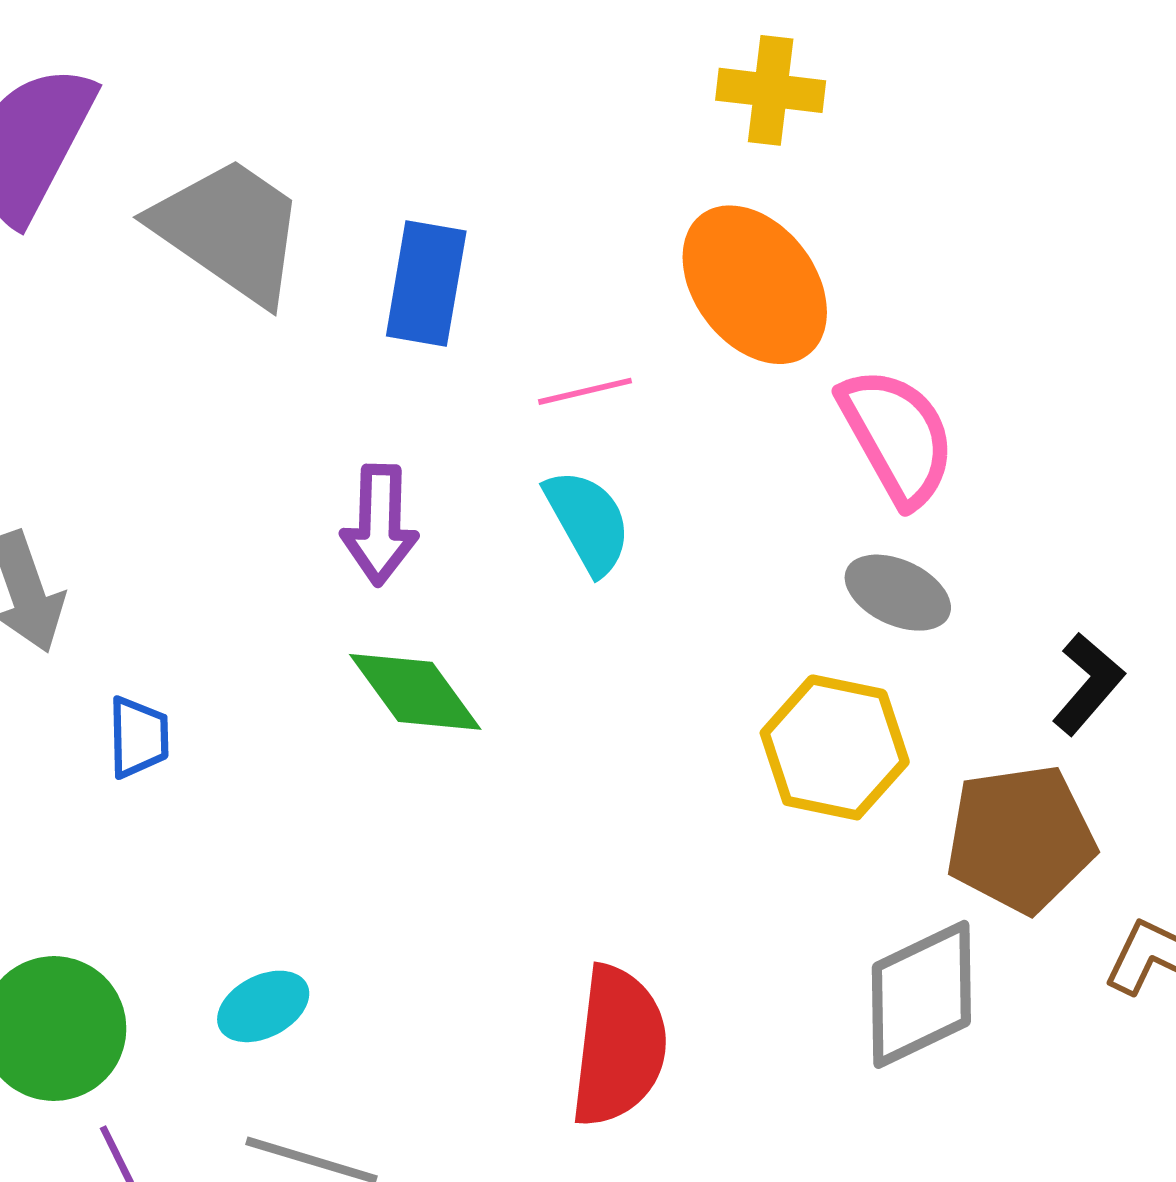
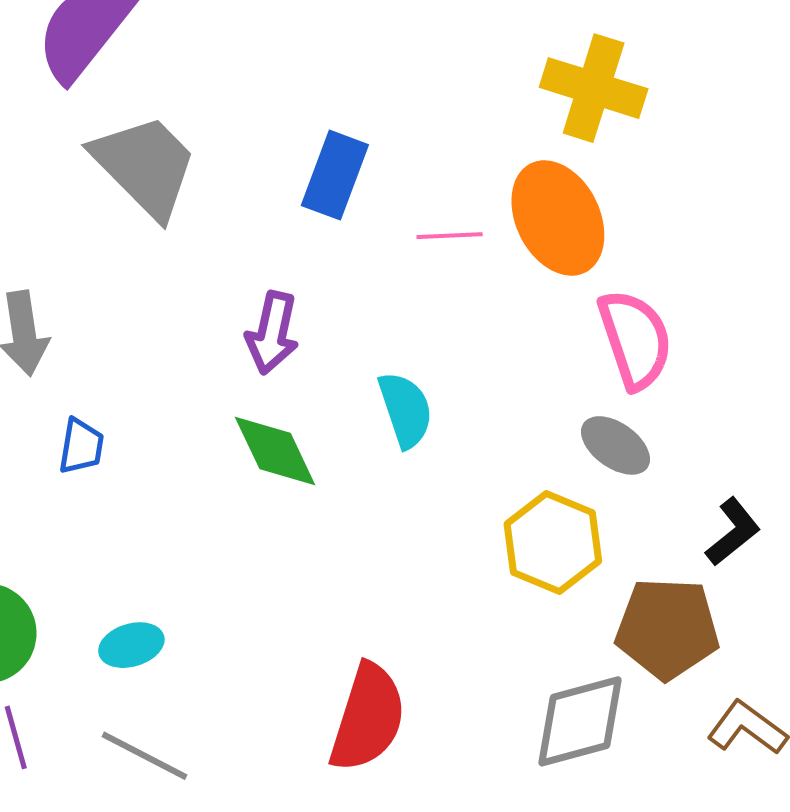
yellow cross: (771, 90) -> (594, 88), size x1.4
gray trapezoid: (230, 230) -> (145, 166), moved
pink line: (585, 391) -> (450, 236), moved
cyan semicircle: (588, 521) -> (406, 410), moved

